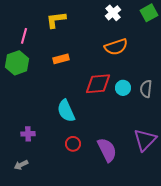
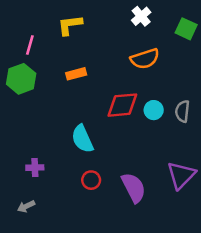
green square: (149, 13) -> (186, 29), moved, turned -36

